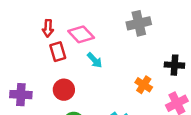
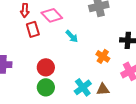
cyan arrow: (95, 60) -> (72, 36), moved
red circle: (64, 90) -> (46, 67), moved

